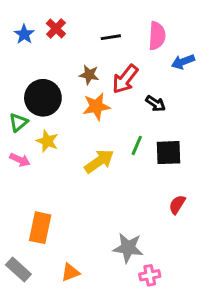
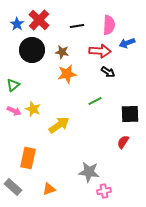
red cross: (56, 29) -> (39, 20), size x1.5
red arrow: (125, 79) -> (100, 51), moved, turned -125
black circle: (43, 98) -> (32, 50), moved
yellow star: (47, 141) -> (33, 109), moved
green line: (137, 145) -> (95, 101), turned 40
black square: (168, 153) -> (130, 114), moved
yellow arrow: (99, 161) -> (59, 125), moved

